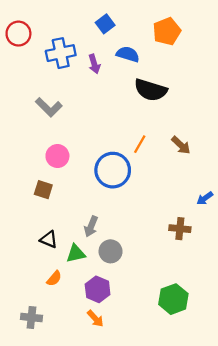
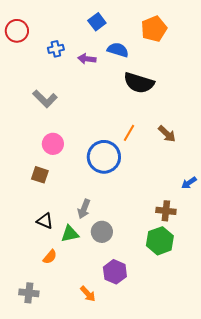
blue cross: (61, 53) -> (56, 49), size x0.6
purple arrow: (94, 64) -> (87, 59), turned 114
purple hexagon: (98, 289) -> (115, 272), moved
green hexagon: (173, 299) -> (160, 241), moved

